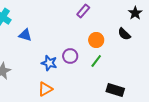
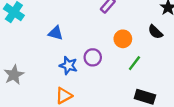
blue triangle: (25, 35) -> (56, 33), moved
green line: (96, 61) -> (134, 63), moved

